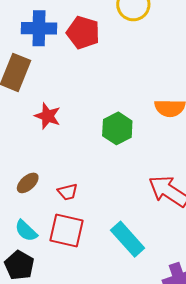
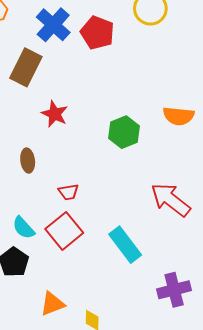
blue cross: (39, 28) -> (53, 25), turned 36
brown ellipse: (28, 183) -> (28, 161), moved, turned -60
red square: (67, 230) -> (64, 231), turned 33

